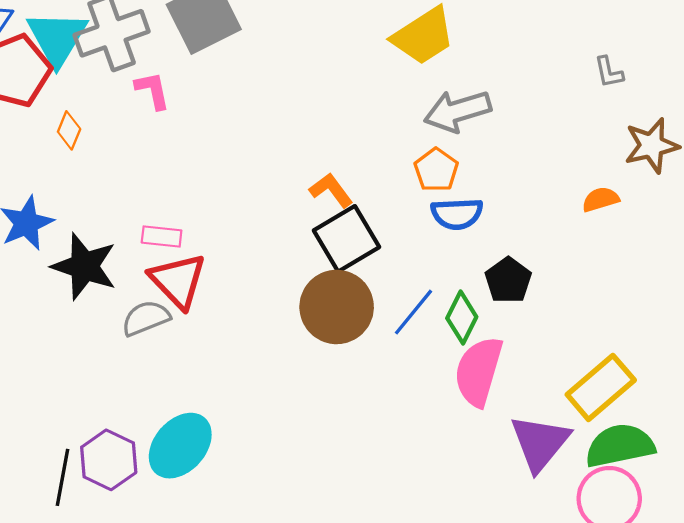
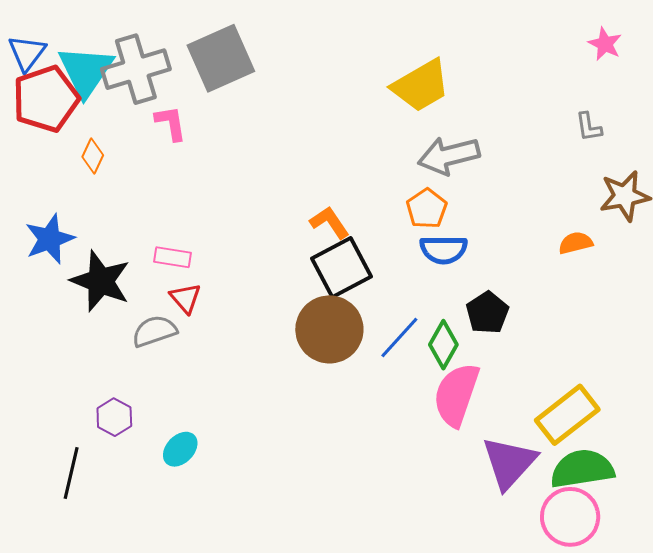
red triangle: (178, 281) -> (185, 298), size x0.6
cyan ellipse: (180, 446) -> (180, 449), size x0.6
purple hexagon: (109, 460) -> (114, 417), moved, size x0.7

